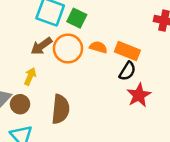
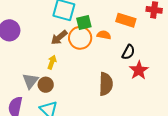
green square: (77, 18) -> (84, 22), moved, turned -35
orange rectangle: (127, 51) -> (126, 20), moved
brown semicircle: (60, 109) -> (106, 84), moved

